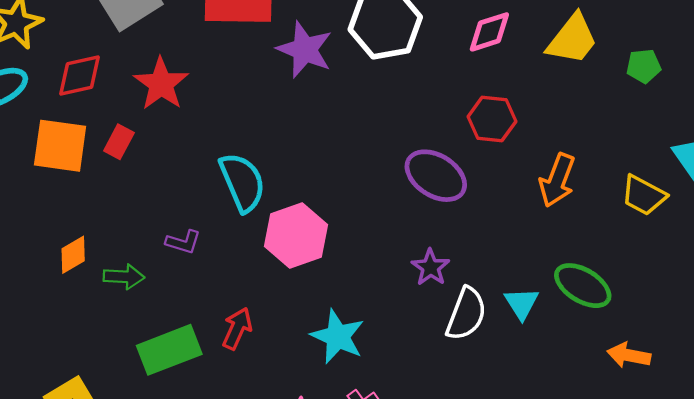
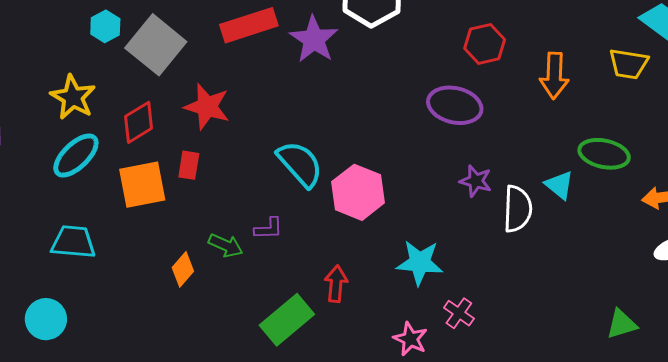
purple star: (305, 50) -> (314, 39), turned 30
green arrow: (124, 277) -> (226, 245), moved, turned 40

